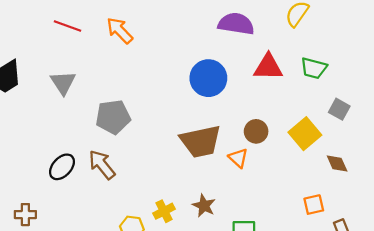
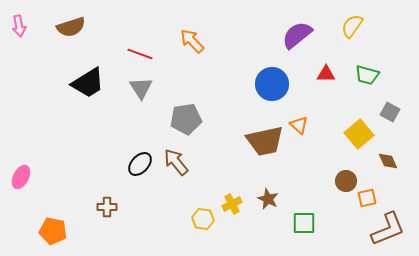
purple semicircle: (236, 24) -> (297, 35), turned -48
red line: (68, 26) -> (140, 54), moved
red triangle: (268, 67) -> (326, 74), size x0.7
brown circle: (256, 131) -> (346, 181), moved
orange triangle: (238, 158) -> (299, 125), moved

